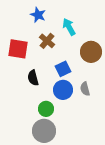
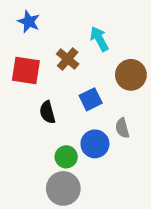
blue star: (38, 15) -> (29, 22), moved
blue circle: (63, 90) -> (95, 144), moved

